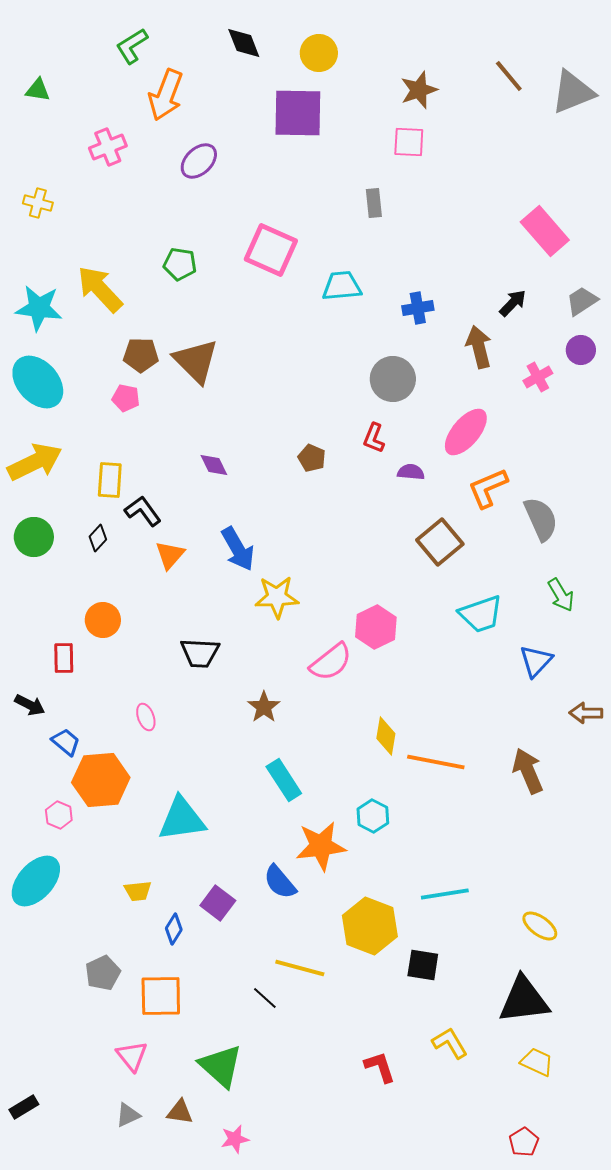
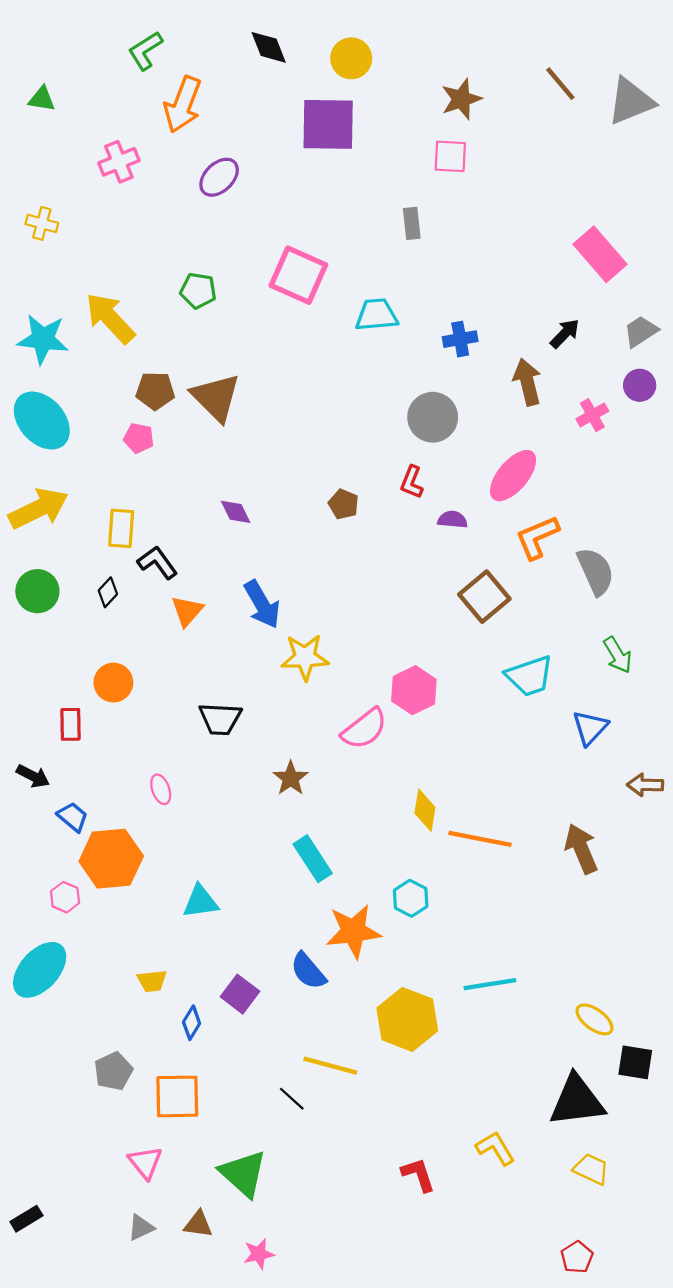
cyan triangle: (182, 819) -> (200, 902), size x0.7
black square: (423, 965) -> (635, 1062), moved

